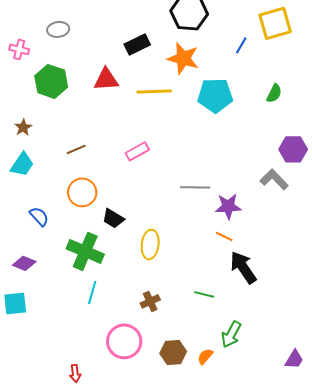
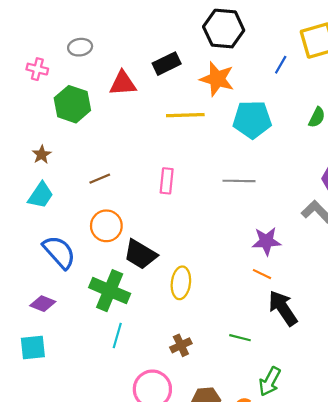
red triangle: (106, 79) -> (123, 83), moved
pink rectangle: (137, 151) -> (167, 181), turned -55
gray line: (195, 187) -> (239, 181), moved
blue semicircle: (39, 216) -> (59, 252), size x1.6
black trapezoid: (113, 218) -> (140, 254), size x1.4

